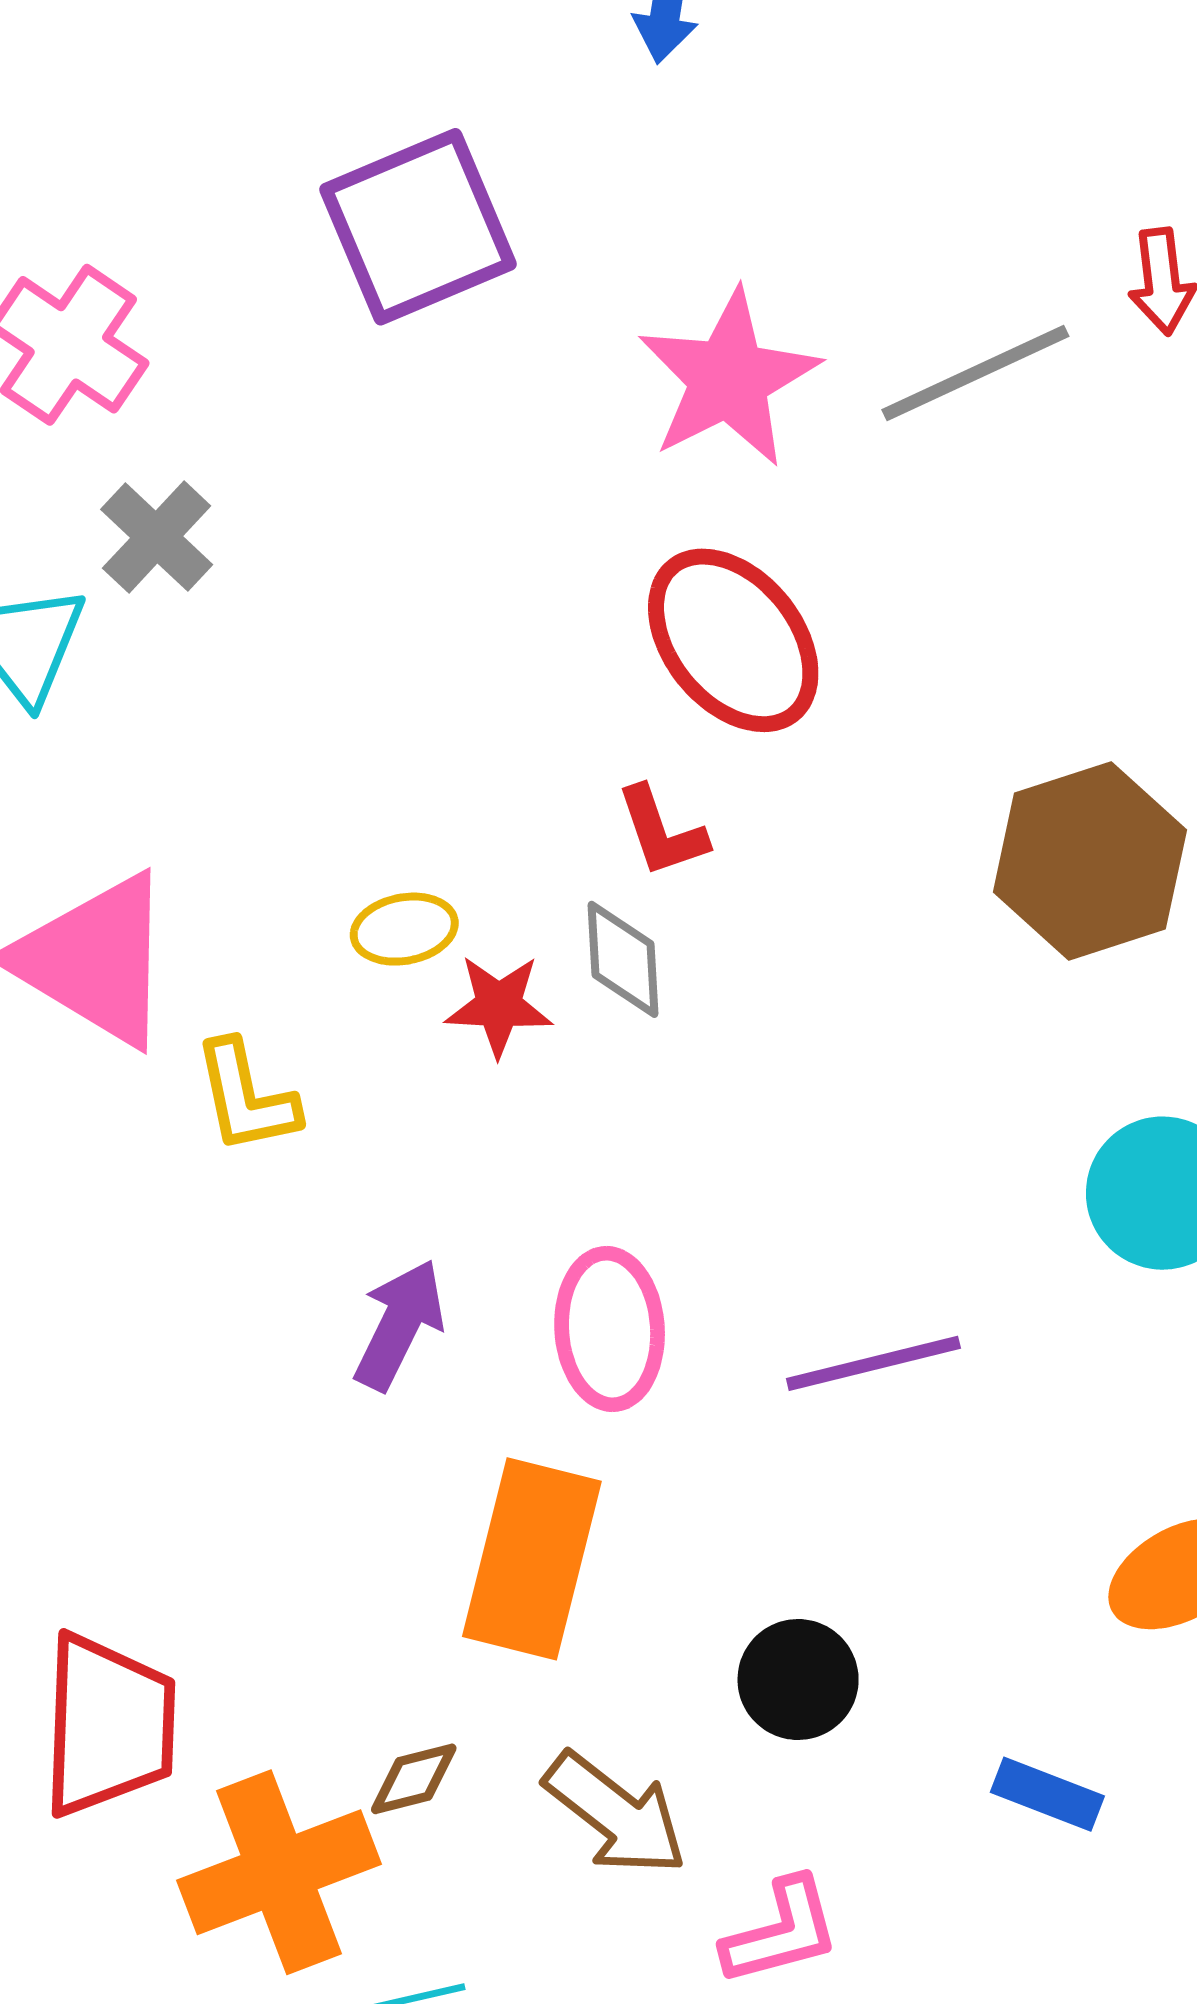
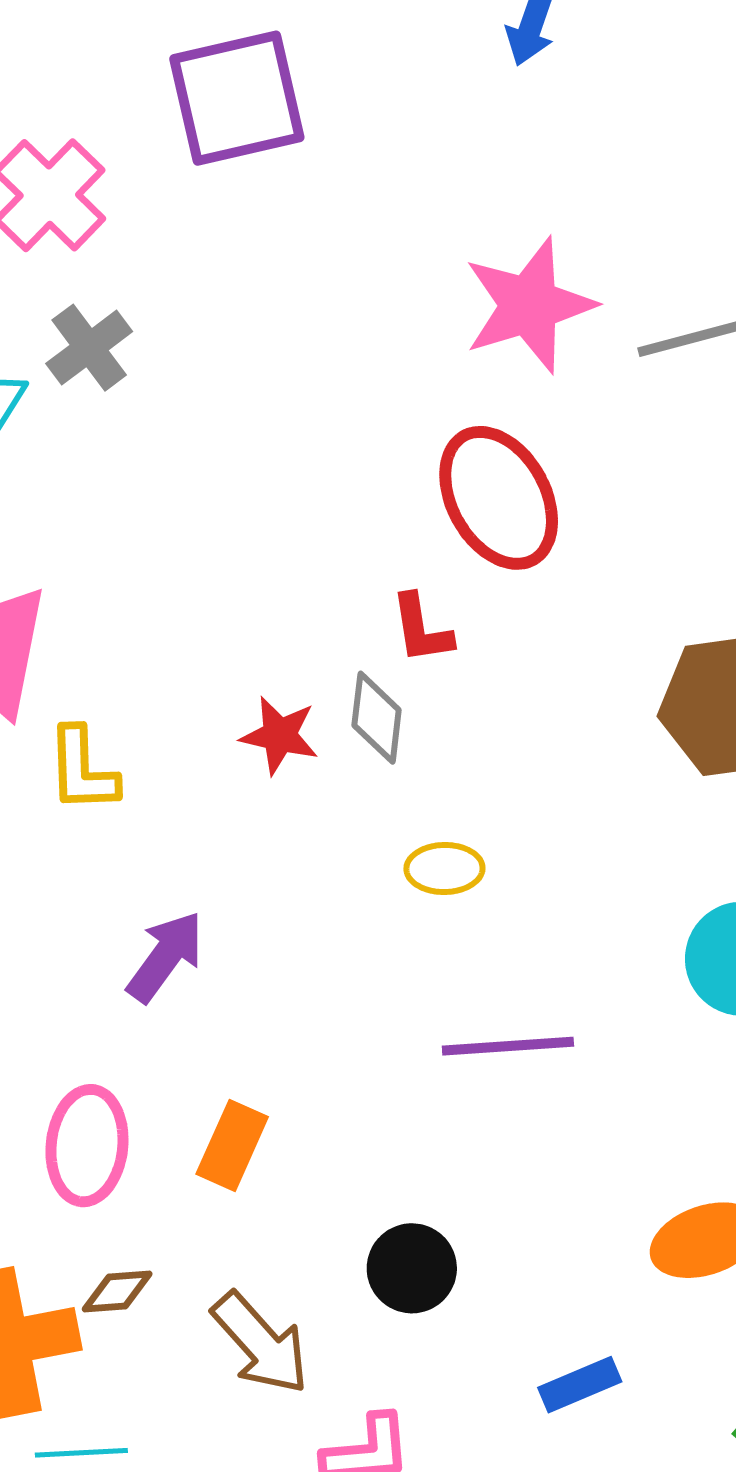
purple square: (418, 227) -> (237, 98), moved
yellow ellipse: (404, 929) -> (444, 869), moved
pink ellipse: (610, 1329) -> (87, 1146), moved
orange rectangle: (532, 1559) -> (232, 1145), size x0.6
blue rectangle: (1047, 1794) -> (580, 1385), turned -54

